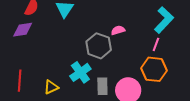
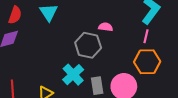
pink semicircle: (118, 30) -> (106, 27), turned 32

